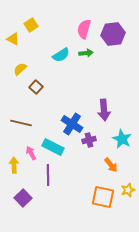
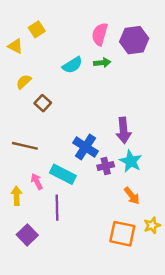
cyan star: (122, 139) -> (131, 161), moved

